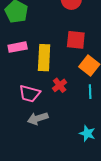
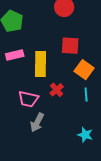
gray arrow: (38, 118) -> (37, 122), turned -42

